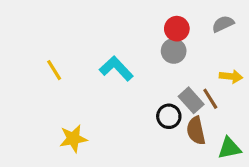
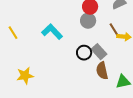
brown line: (210, 99) -> (114, 30), moved
black circle: (169, 116) -> (84, 53), moved

